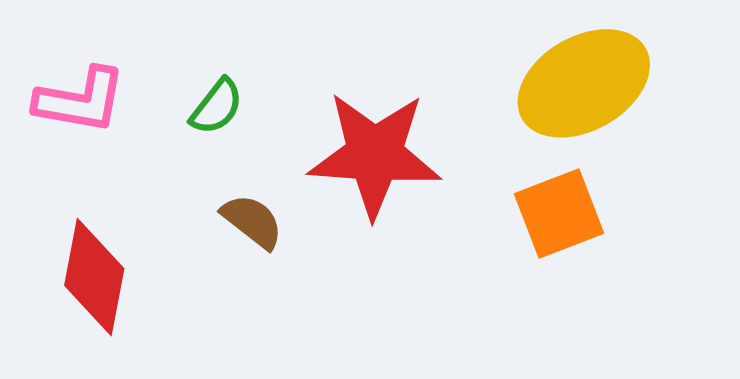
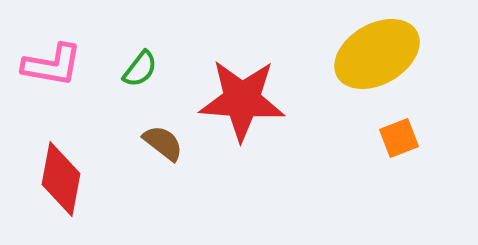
orange square: (559, 214) -> (399, 138), moved, size x0.7

